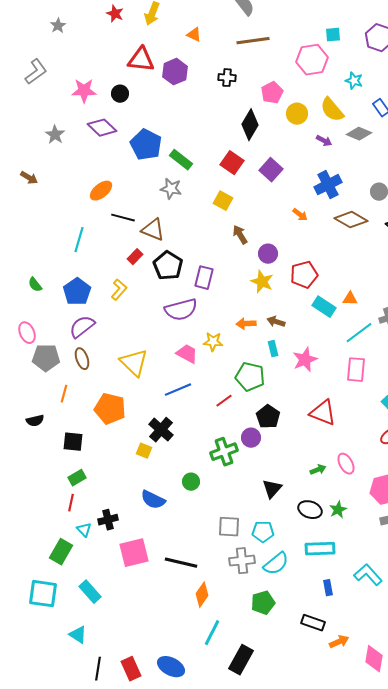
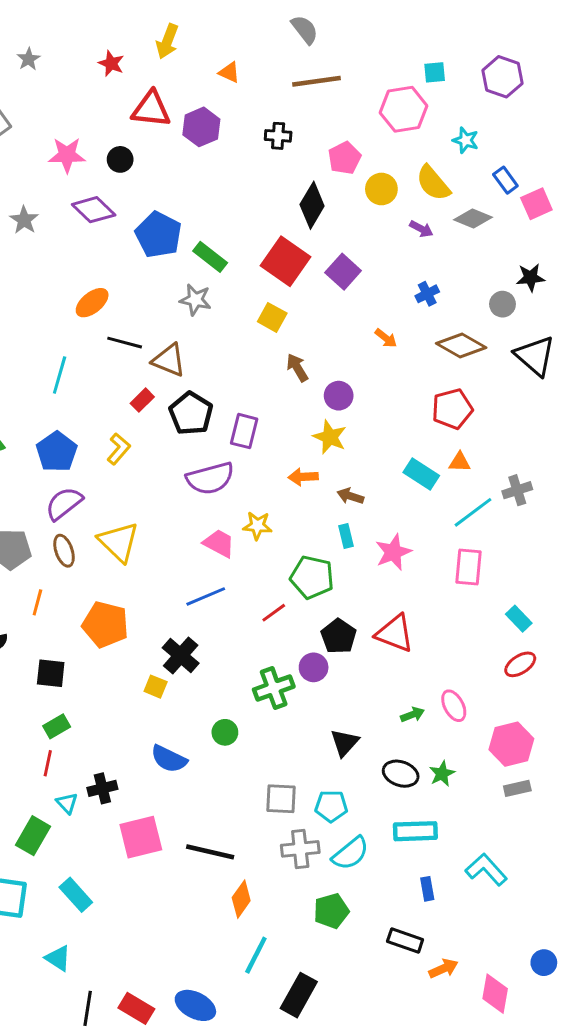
red star: (115, 14) -> (111, 63), moved
red square: (232, 163) -> (285, 261), size x1.4
blue cross: (328, 185) -> (427, 294), size x0.6
red pentagon: (304, 275) -> (452, 409), moved
orange arrow: (246, 324) -> (303, 477), moved
yellow triangle: (134, 363) -> (119, 542), moved
red triangle: (323, 413) -> (395, 633), moved
red rectangle: (131, 669) -> (136, 1008), turned -35

